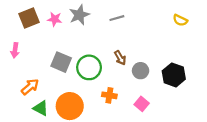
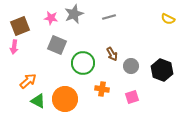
brown square: (29, 18) -> (20, 26), moved
gray square: (61, 62) -> (57, 45), moved
pink square: (142, 104) -> (132, 97), turned 32

